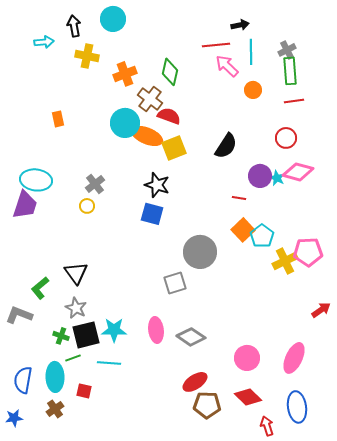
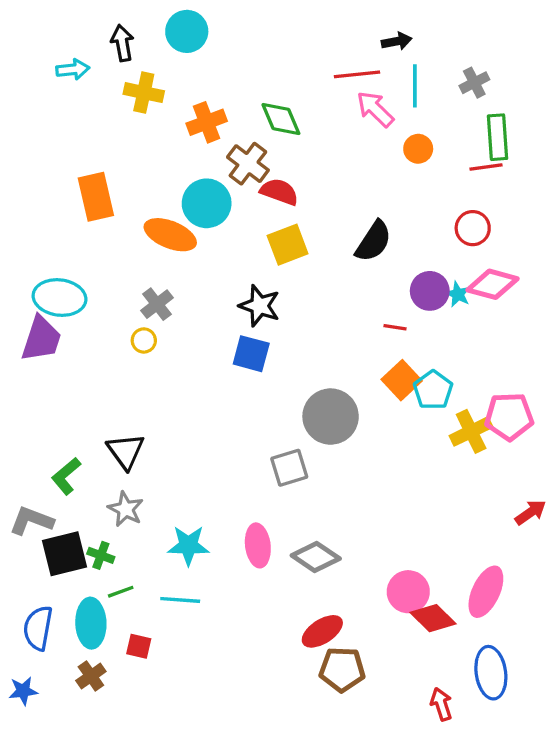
green rectangle: (290, 71) -> (497, 137), moved
green diamond: (170, 72) -> (281, 119), turned -36
orange rectangle: (58, 119) -> (96, 197), size x1.8
orange ellipse: (147, 136) -> (170, 235), moved
black square: (86, 335) -> (64, 554), moved
red diamond: (248, 397) -> (433, 618), moved

